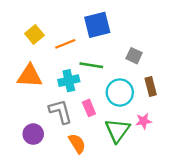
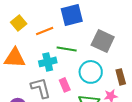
gray square: (134, 56) -> (103, 41), size x1.6
brown rectangle: (151, 87) -> (121, 77), moved

